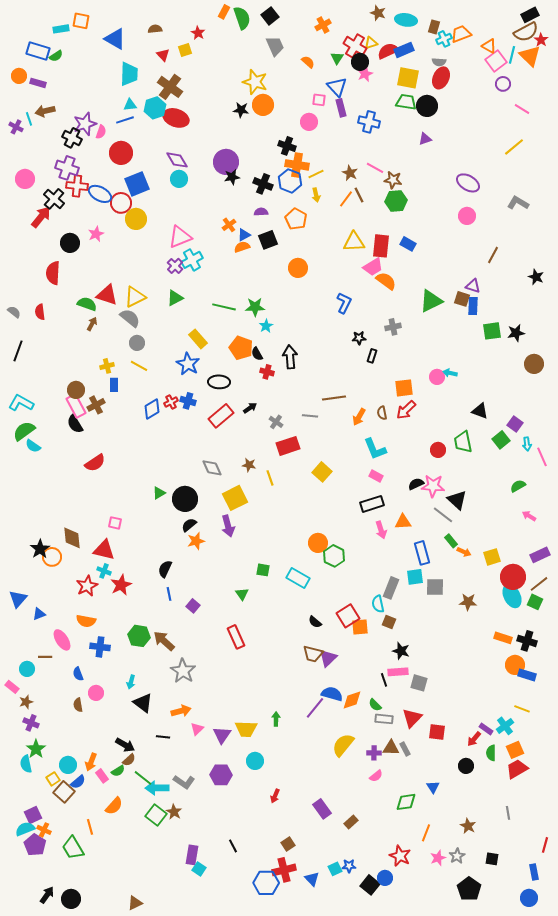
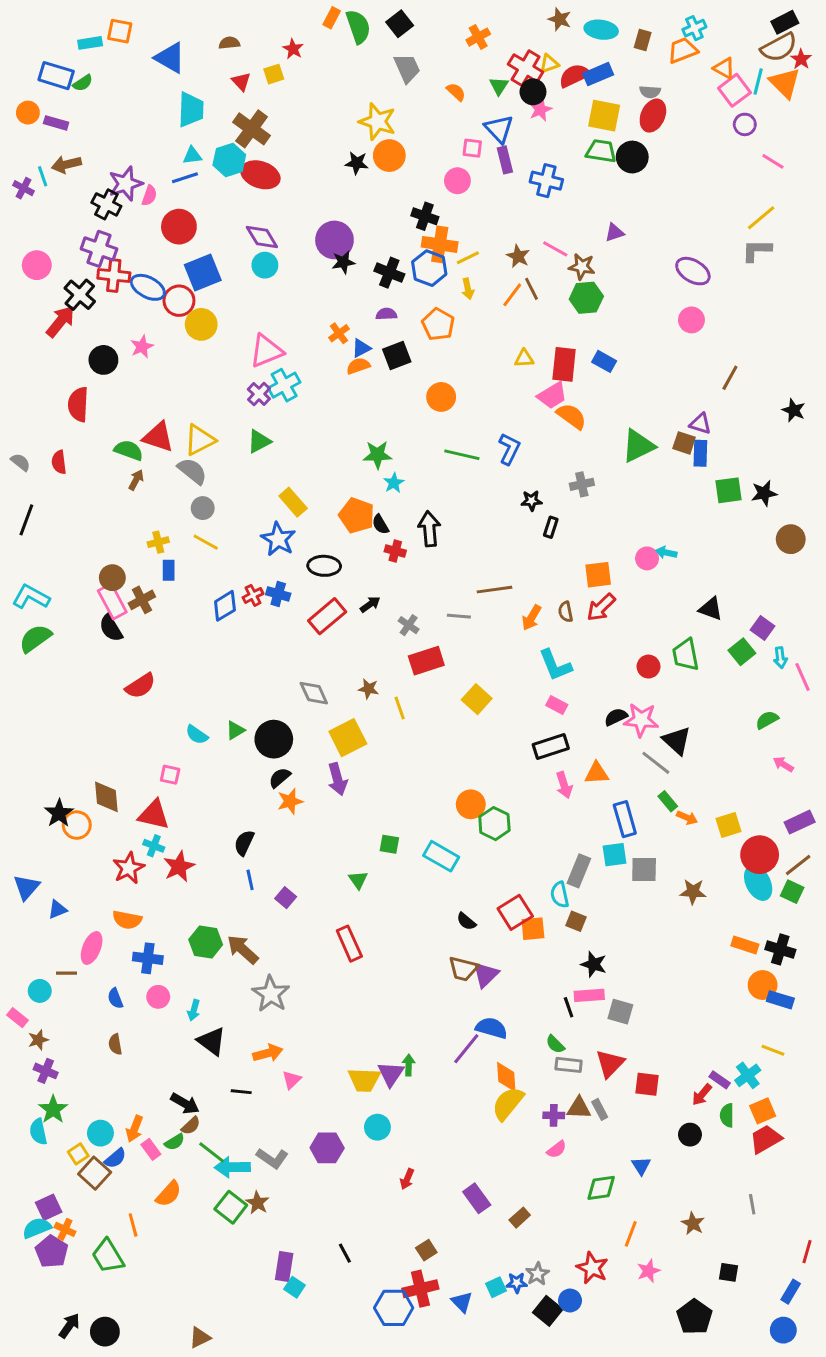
cyan cross: (444, 39) -> (694, 28), moved
purple triangle: (425, 139) -> (614, 233), moved
gray L-shape: (518, 203) -> (757, 250), moved, turned -30
yellow triangle: (354, 242) -> (524, 358), size x0.6
green line: (224, 307) -> (462, 455), moved
cyan semicircle: (33, 446) -> (197, 735), moved
pink ellipse: (62, 640) -> (92, 948), turned 55
pink circle: (96, 693) -> (158, 997), moved
orange diamond: (352, 700) -> (506, 1077), moved, turned -75
purple triangle: (222, 735) -> (391, 1074), moved
gray star: (457, 856) -> (537, 1274), moved
blue rectangle: (534, 872) -> (791, 1292), turned 42

